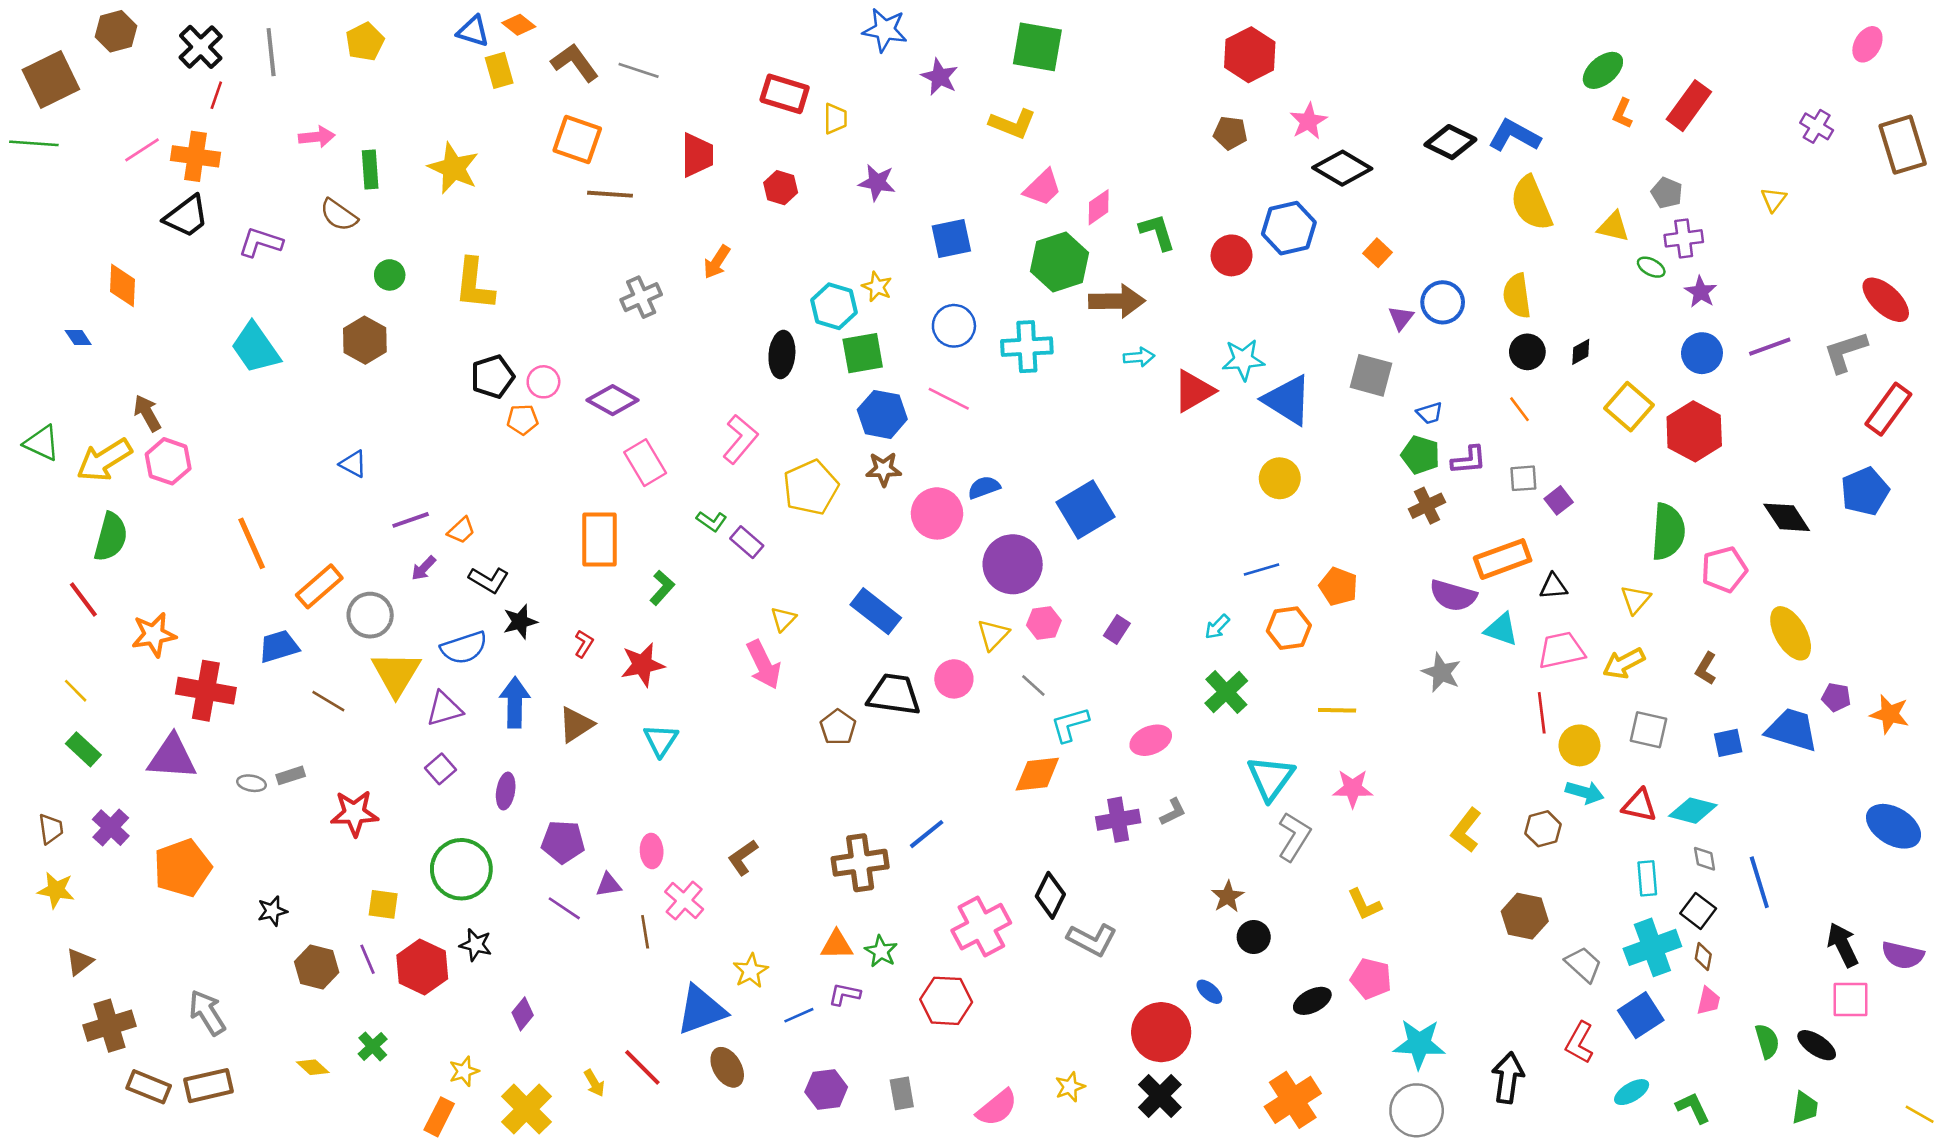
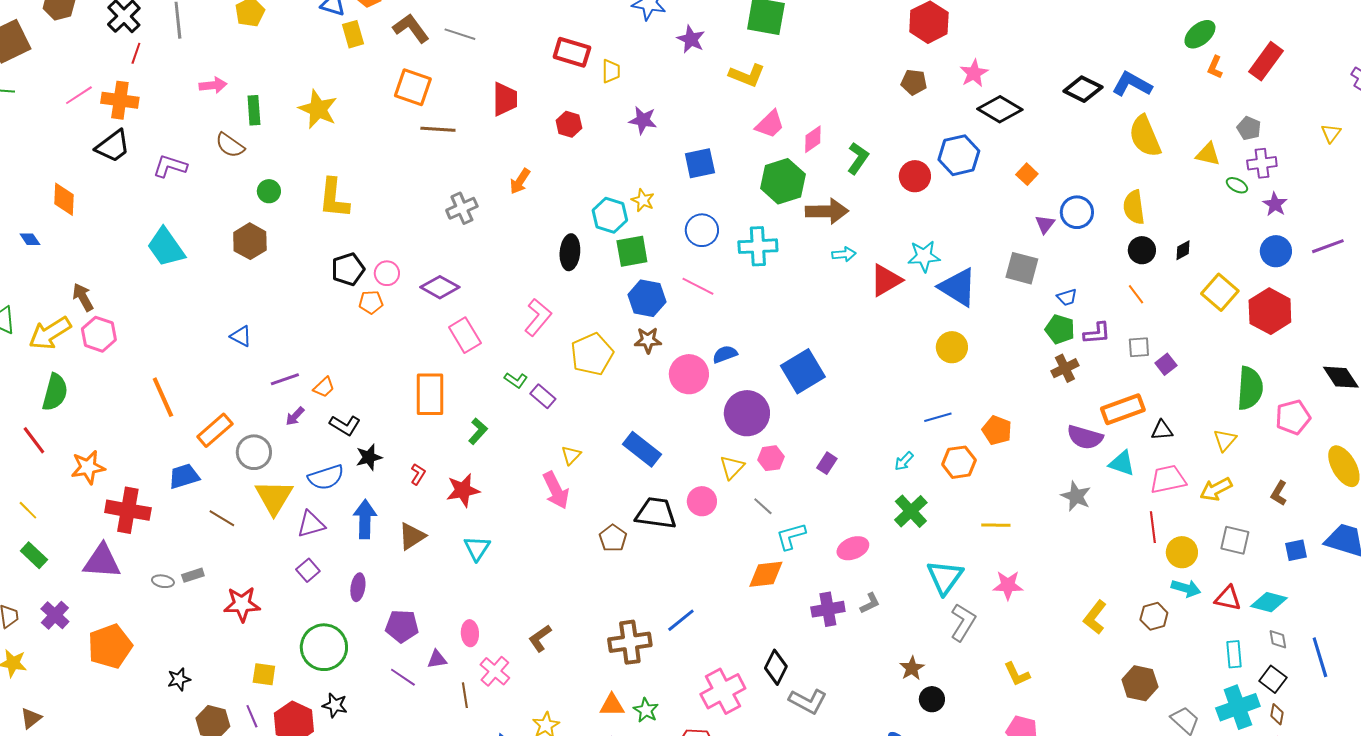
green L-shape: (1157, 232) -> (858, 158), turned 52

